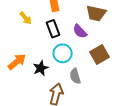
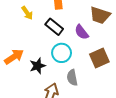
black rectangle: (53, 29) -> (54, 27), turned -36

